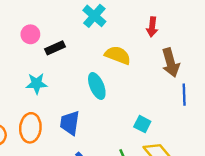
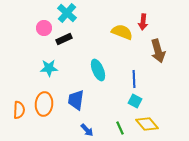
cyan cross: (94, 16) -> (67, 13), moved
yellow semicircle: (118, 55) -> (122, 32), moved
blue line: (184, 95) -> (134, 79), moved

